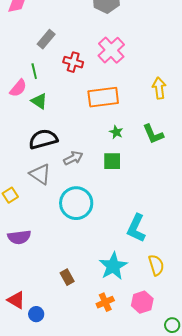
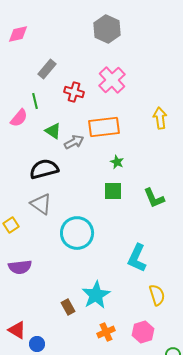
green triangle: (39, 101) -> (53, 131), moved
green L-shape: (153, 134) -> (154, 198), moved
gray arrow: (73, 158) -> (74, 142), moved
cyan star: (113, 266) -> (96, 295), moved

